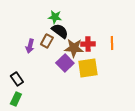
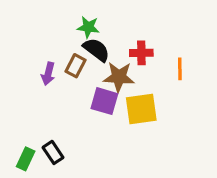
red cross: (88, 44) -> (141, 53), moved
purple square: (65, 63) -> (104, 101), turned -30
black rectangle: (17, 79) -> (53, 152), moved

